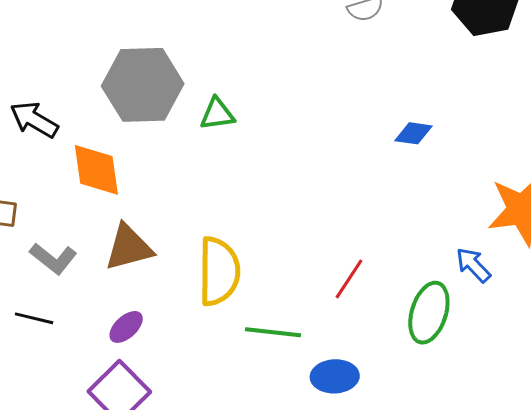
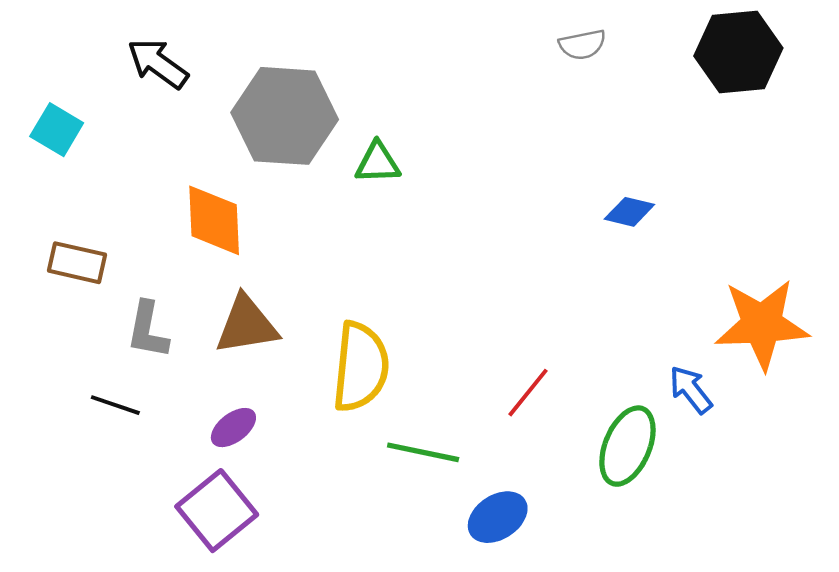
black arrow: (34, 120) -> (158, 63), moved
gray L-shape: (53, 259) -> (148, 330), turned 57
blue ellipse: (335, 376) -> (498, 517), turned -36

